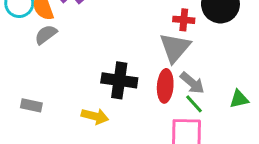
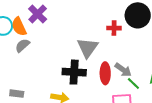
gray triangle: (175, 48) -> (88, 48), moved
green line: (194, 104) -> (133, 84), moved

